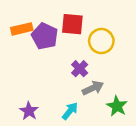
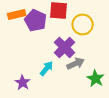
purple cross: (80, 69) -> (65, 47), size x1.5
cyan arrow: (70, 111) -> (47, 68), moved

